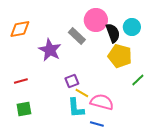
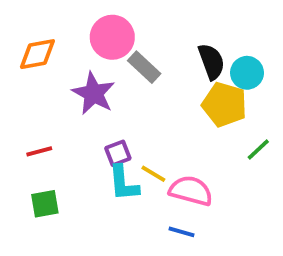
pink circle: (96, 20) -> (112, 37), moved
cyan circle: (132, 27) -> (247, 73), moved
purple square: (72, 81) -> (118, 153), moved
cyan L-shape: (76, 108) -> (123, 183), moved

